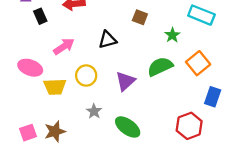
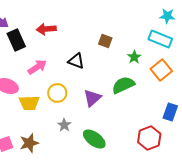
black rectangle: (40, 16) -> (16, 40), size x1.5
black triangle: (107, 40) -> (76, 61), turned 36
orange square: (198, 63) -> (161, 70), moved

